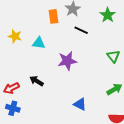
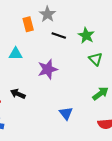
green star: (108, 15) -> (86, 35), moved
blue triangle: (80, 104) -> (66, 113), turned 32

